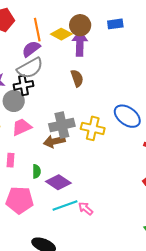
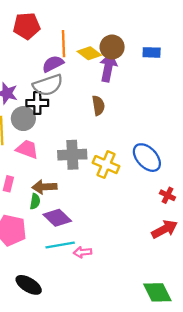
pink trapezoid: (22, 127) -> (27, 149), turned 35
brown arrow: (54, 141) -> (44, 187), moved
pink arrow: (86, 208) -> (83, 252), turned -56

